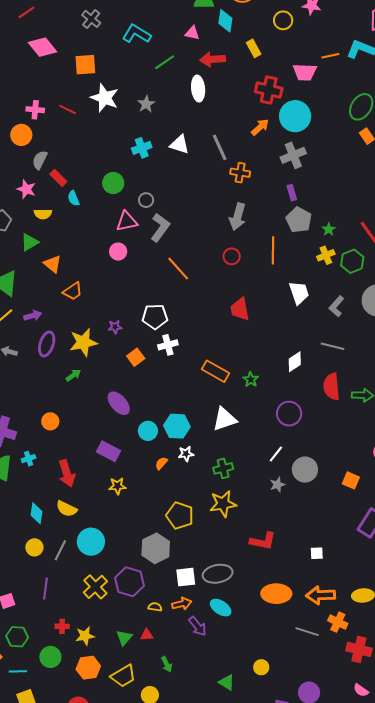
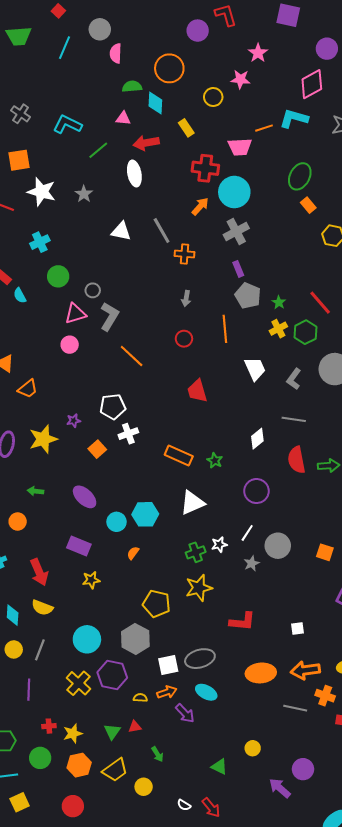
cyan cross: (142, 148) -> (40, 242), moved
gray arrow: (238, 217) -> (186, 298), size x0.6
green arrow: (73, 375) -> (35, 491), moved, turned -133
white star: (186, 454) -> (219, 545), moved
cyan circle: (91, 542) -> (87, 639), moved

